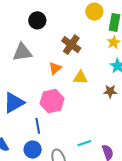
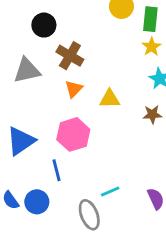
brown cross: (71, 45) -> (70, 56), moved
cyan line: (84, 143) -> (110, 191), moved
blue circle: (33, 150) -> (37, 202), moved

